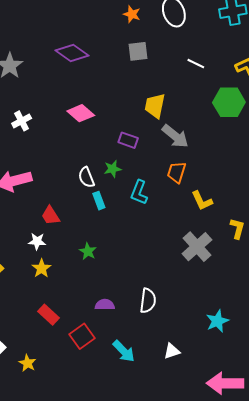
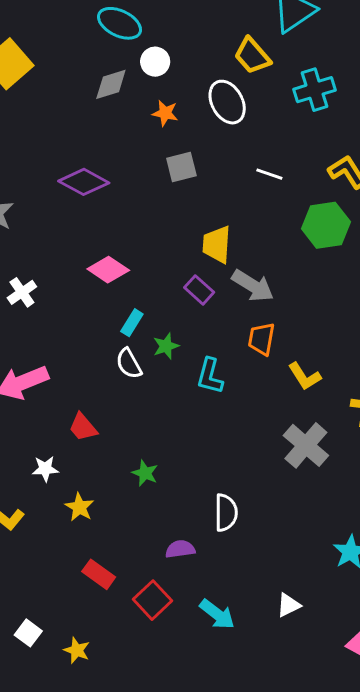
purple rectangle: (128, 140) -> (199, 290), moved, turned 30
cyan rectangle: (99, 201) -> (132, 323), moved, turned 60
white star: (37, 241) -> (45, 469), moved
white semicircle: (148, 301) -> (226, 513), moved

